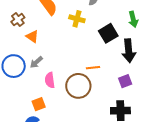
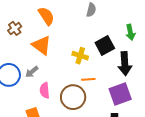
yellow cross: (77, 19) -> (80, 56), moved
orange triangle: (32, 36) -> (42, 45), moved, size x1.5
purple square: (125, 81) -> (120, 94), size x1.6

